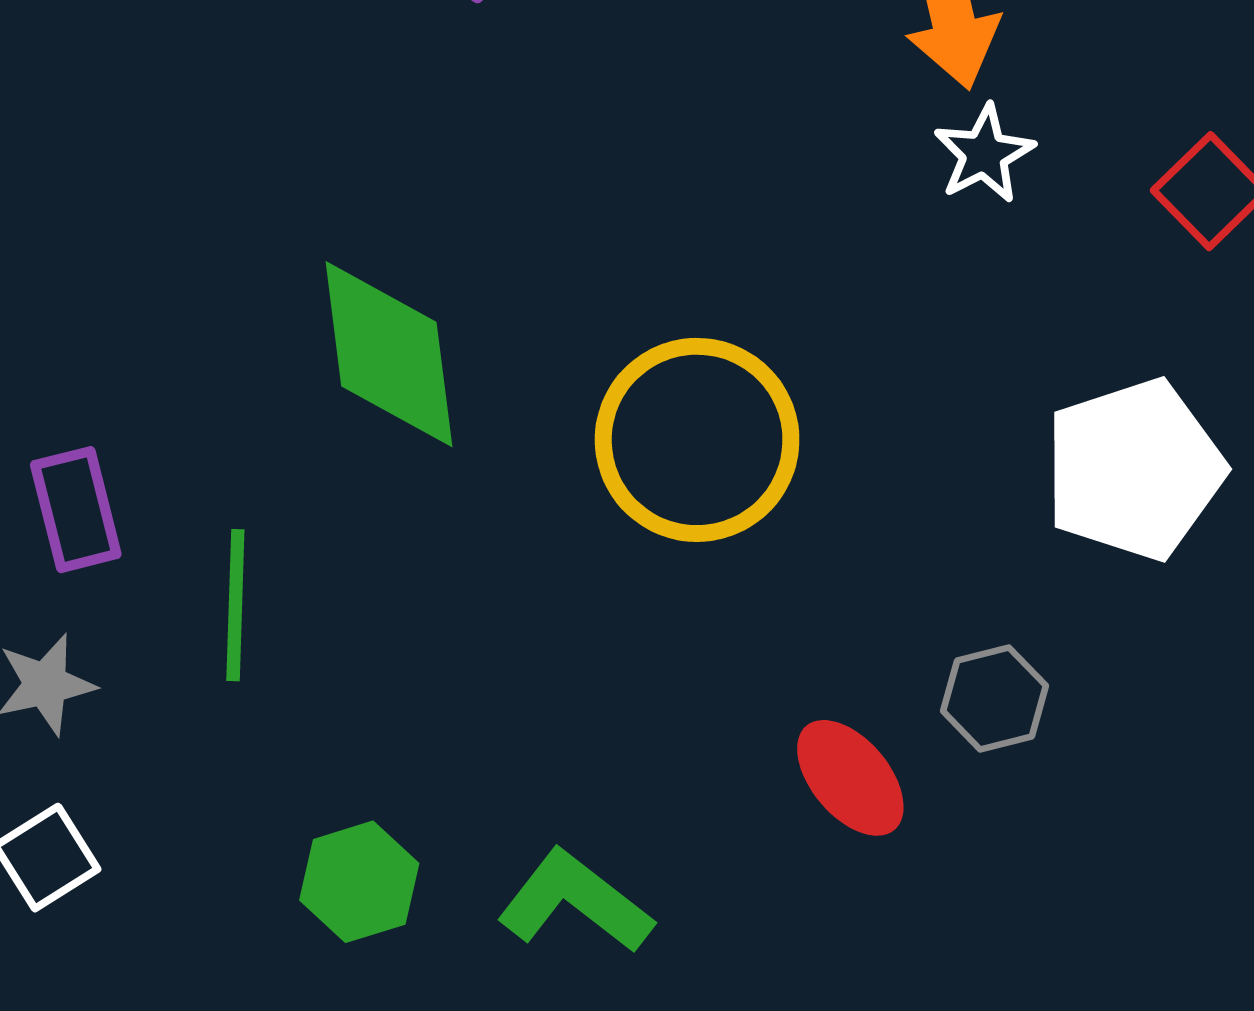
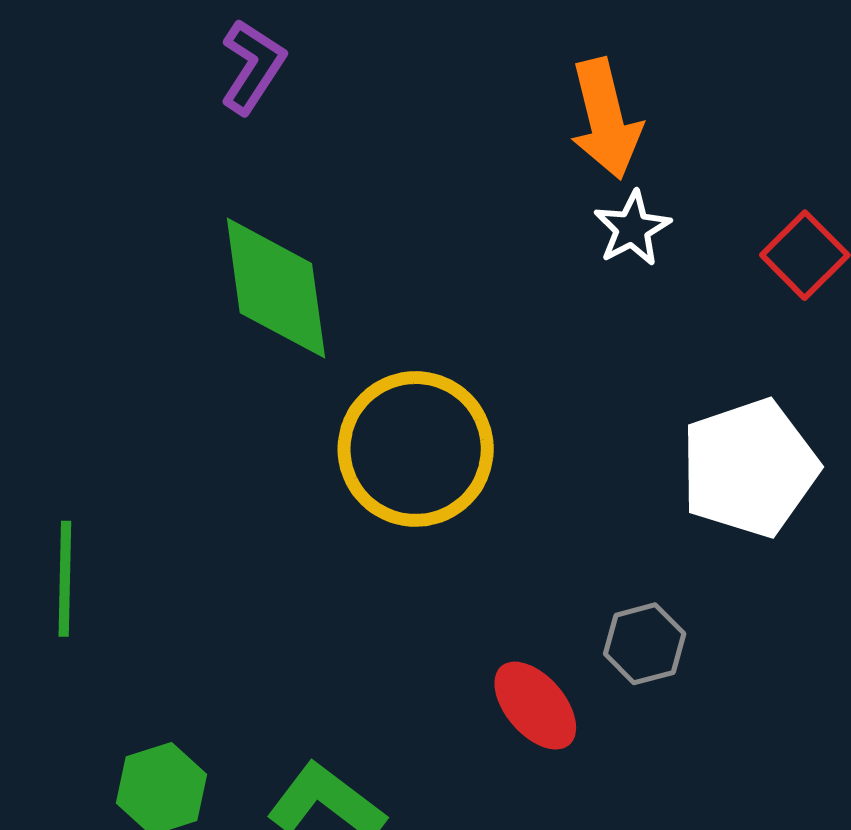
green diamond: (389, 354) -> (276, 288), moved

